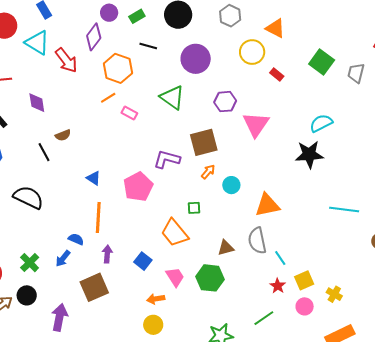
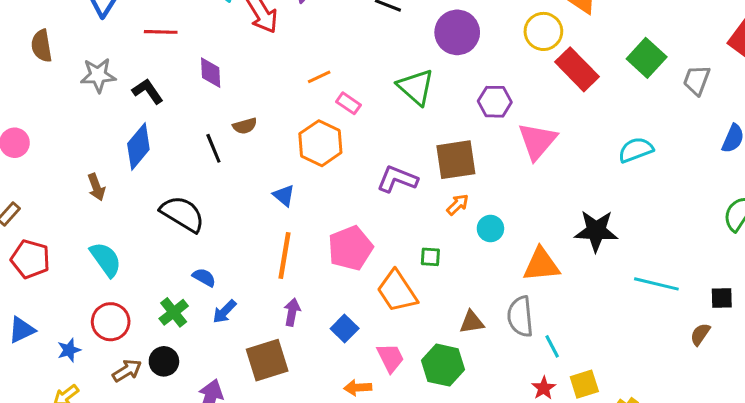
orange hexagon: (118, 68) -> (320, 143), moved
red rectangle: (277, 74) -> (577, 69), size x2.0
black star: (309, 154) -> (596, 231), moved
pink pentagon: (138, 187) -> (350, 248), moved
blue semicircle: (76, 239) -> (204, 277), moved

